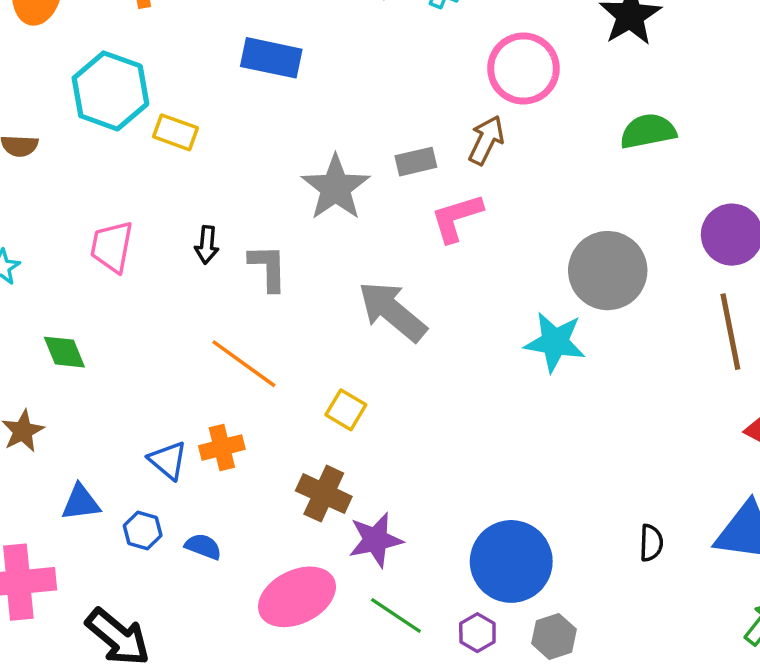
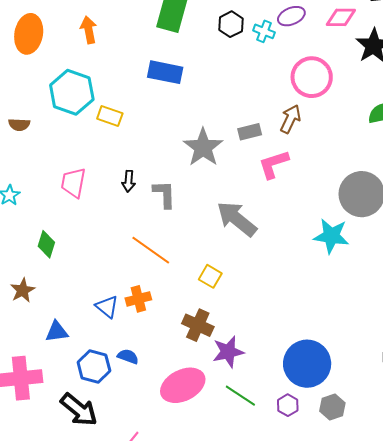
green diamond: (64, 352) -> (46, 244), turned 40
blue hexagon: (143, 531) -> (94, 367), moved, size x1.5

